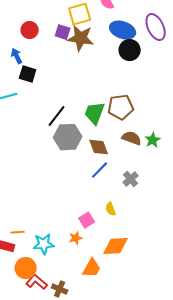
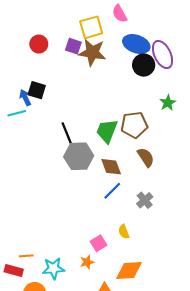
purple ellipse: (156, 27) -> (163, 55), moved
blue arrow: (17, 56) -> (25, 98), moved
black line: (57, 116) -> (67, 134), turned -60
brown semicircle: (132, 138) -> (146, 157), turned 36
green star: (153, 140) -> (168, 103), moved

